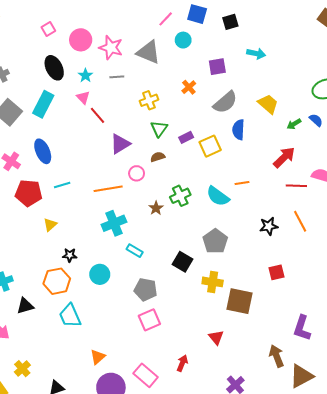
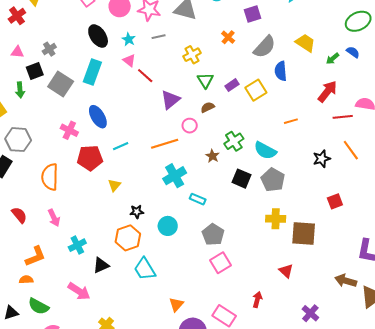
cyan semicircle: (218, 196) -> (265, 151), moved
black square: (183, 262) -> (241, 179), moved
gray pentagon: (146, 290) -> (213, 234), turned 30
brown arrow: (277, 356) -> (346, 281), turned -45

